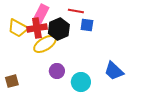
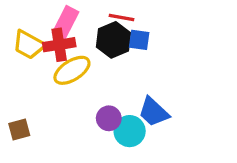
black hexagon: (59, 29) -> (114, 40), moved
purple circle: (57, 71) -> (109, 118), moved
blue trapezoid: (114, 71) -> (154, 112), moved

